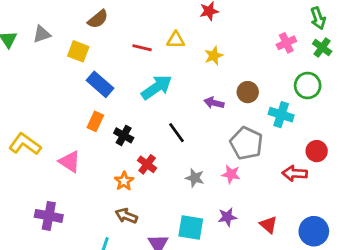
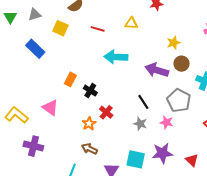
red line: (142, 48) -> (98, 29), moved
yellow star: (214, 56) -> (174, 43), moved
blue rectangle: (100, 84) -> (35, 49), moved
cyan arrow: (157, 87) -> (116, 57), turned -145
purple arrow: (214, 103) -> (157, 70), size x1.6
black line: (176, 133) -> (143, 102), moved
yellow L-shape: (25, 144) -> (16, 115), moved
purple star: (227, 217) -> (162, 153), size x1.5

